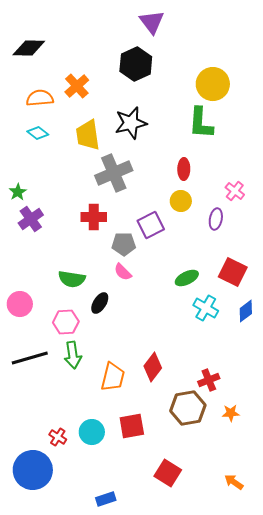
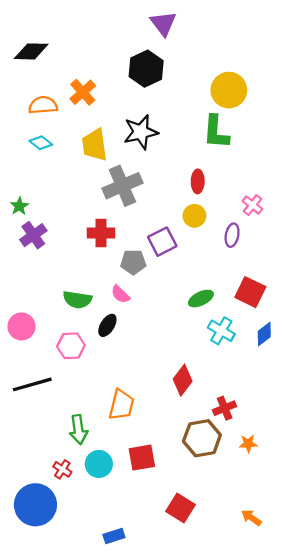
pink semicircle: (123, 272) -> (120, 294), moved
green arrow: (73, 355) -> (78, 430), moved
red diamond: (153, 367) -> (183, 380), moved

